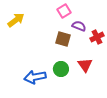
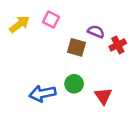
pink square: (64, 11) -> (51, 19), moved, turned -32
red triangle: (85, 65) -> (103, 96), moved

